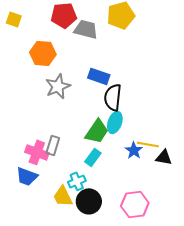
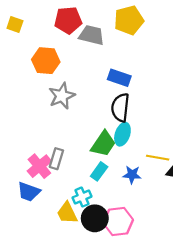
blue rectangle: (99, 76) -> (119, 78), moved
blue star: (134, 150) -> (132, 175), moved, turned -30
pink cross: (37, 152) -> (39, 166), turned 30
pink hexagon: (135, 204) -> (118, 222), moved

